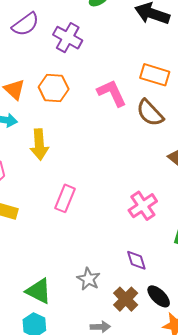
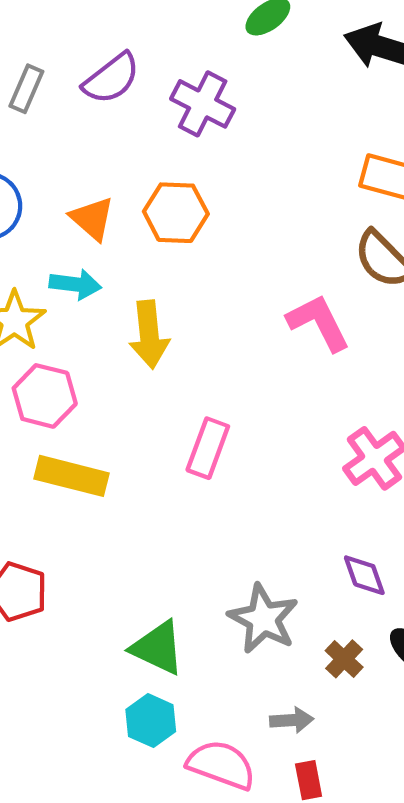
pink L-shape: (112, 93) -> (319, 323), moved
gray star: (89, 279) -> (263, 619), size x1.4
brown cross: (126, 299) -> (344, 659), size x0.7

